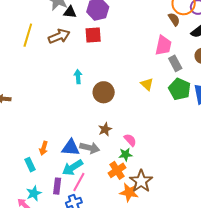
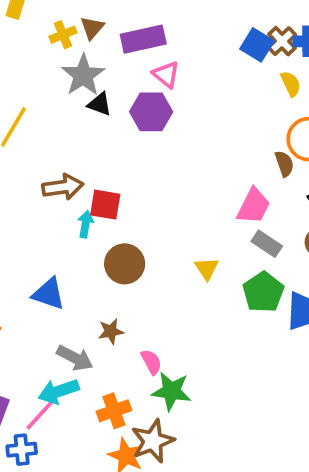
red square: (93, 35) -> (105, 205), moved
brown arrow: (59, 36) -> (63, 187), moved
gray rectangle: (175, 63) -> (267, 244), turned -42
blue triangle: (71, 148) -> (49, 294), moved
green star: (126, 154) -> (171, 391), moved, size x1.5
cyan arrow: (73, 168) -> (59, 391), moved

